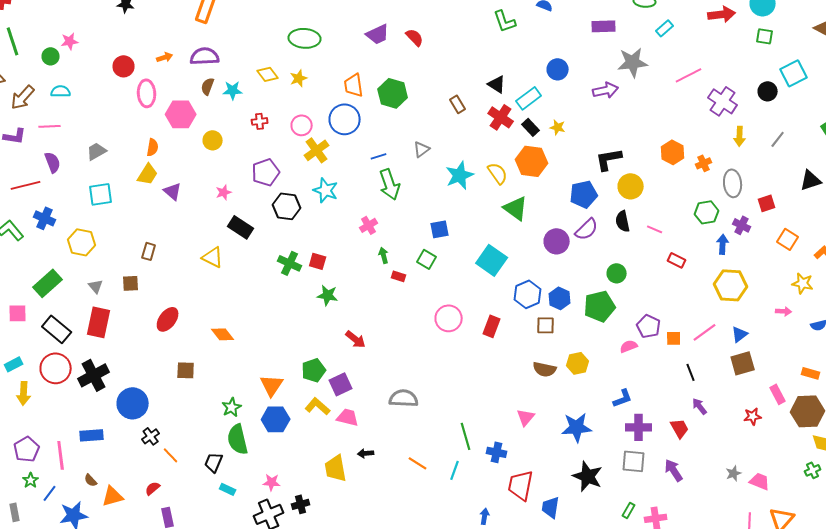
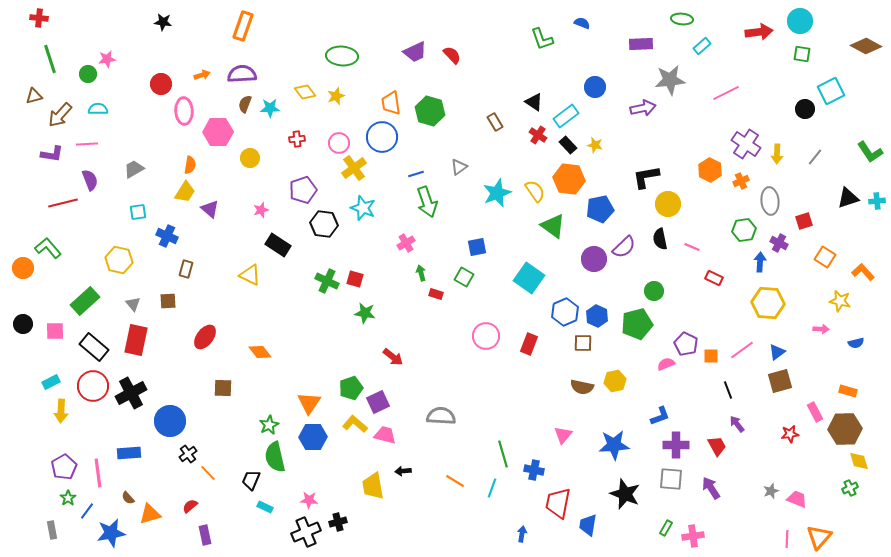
purple cross: (723, 101) -> (746, 144), moved
red cross: (501, 117) -> (538, 135), size x0.7
cyan square: (101, 194) -> (138, 212), size x0.7
blue pentagon: (584, 194) -> (600, 209), moved
blue cross: (45, 218) -> (167, 236), moved

